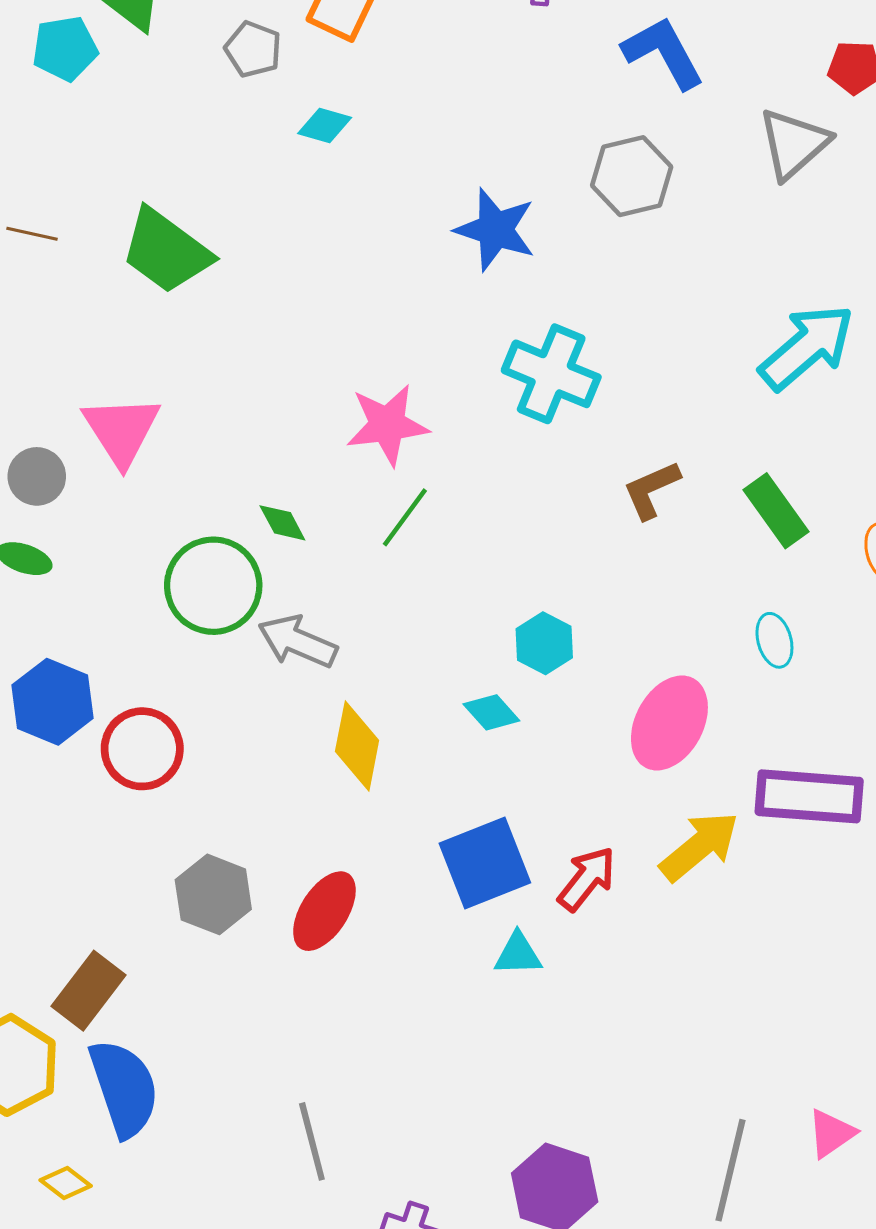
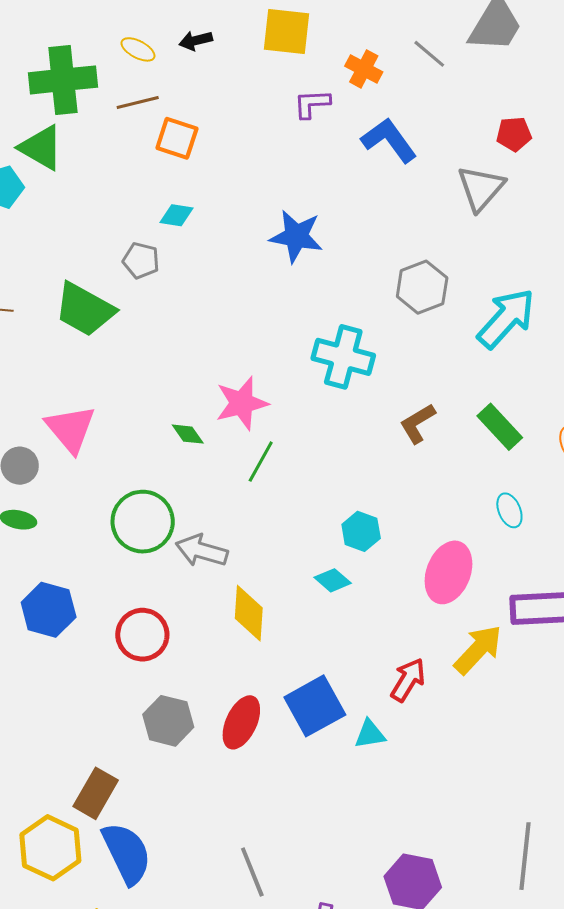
gray pentagon: (253, 49) -> (141, 260), moved
gray hexagon: (632, 176) -> (422, 287), moved
blue star: (495, 230) -> (296, 236), moved
green diamond: (282, 523) -> (188, 434), moved
red circle: (142, 749) -> (142, 635), moved
blue square: (485, 863) -> (315, 706), moved

